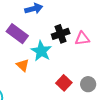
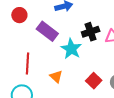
orange triangle: (23, 65) -> (56, 77), moved

